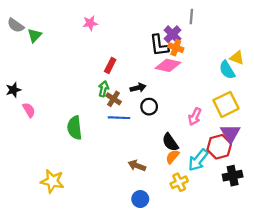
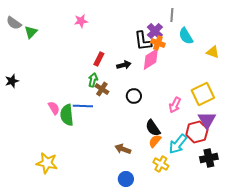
pink diamond: (168, 65) -> (151, 59), turned -45
cyan semicircle: (227, 70) -> (186, 36), moved
black arrow: (138, 88) -> (124, 65), moved
pink semicircle: (29, 110) -> (54, 108), moved
blue line: (119, 118) -> (83, 106), moved
yellow cross: (179, 182) -> (161, 164), turned -35

